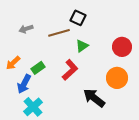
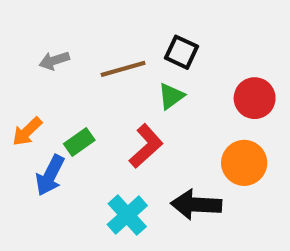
black square: (78, 18) -> (182, 52), moved
black arrow: (94, 98) -> (196, 205), turned -35
cyan cross: (33, 107) -> (127, 215), moved

